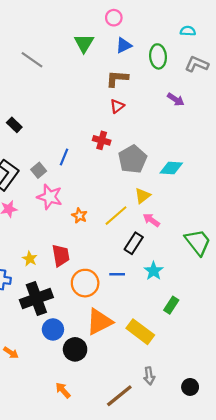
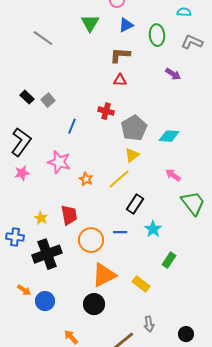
red triangle: (117, 106) -> (120, 80), turned 40
gray square: (39, 170) -> (48, 100), moved
yellow triangle: (143, 196) -> (132, 155), moved
pink arrow: (151, 220) -> (173, 175), moved
blue circle: (53, 329) -> (45, 301), moved
yellow rectangle: (140, 332) -> (141, 284), size x0.7
black circle: (75, 349) -> (94, 304), moved
orange arrow: (11, 353) -> (24, 290), moved

